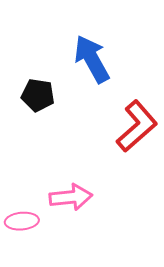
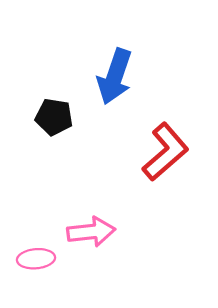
blue arrow: (92, 59) -> (115, 76), turned -132

